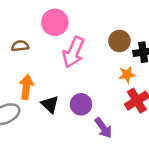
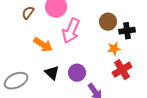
brown semicircle: (20, 46) -> (28, 13), moved, turned -48
orange arrow: (26, 87) -> (43, 45), moved, turned 114

